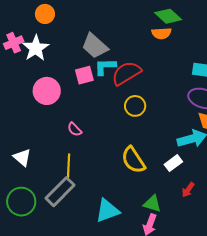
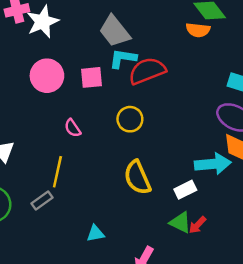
pink square: (84, 75) -> (91, 77), moved
yellow circle: (135, 106) -> (130, 119), moved
gray rectangle: (60, 192) -> (42, 201), size x0.6
green triangle: (152, 204) -> (180, 222), moved
cyan triangle: (107, 211) -> (95, 233), size x0.6

